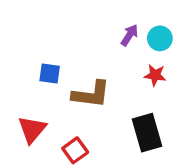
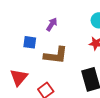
purple arrow: (129, 35) -> (52, 24), moved

